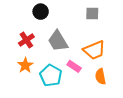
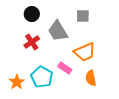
red cross: (26, 40) -> (32, 42), moved
gray trapezoid: (58, 41) -> (58, 31), moved
orange star: (25, 65) -> (17, 82), moved

